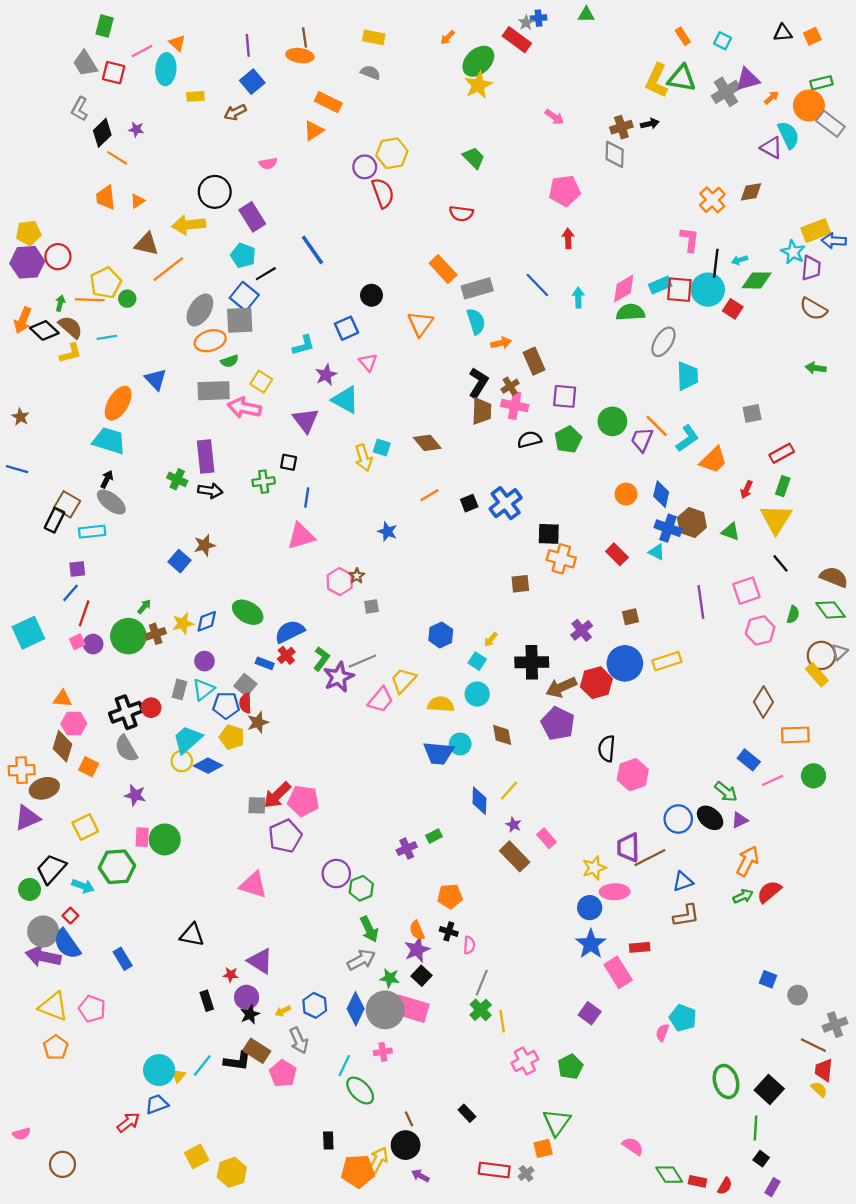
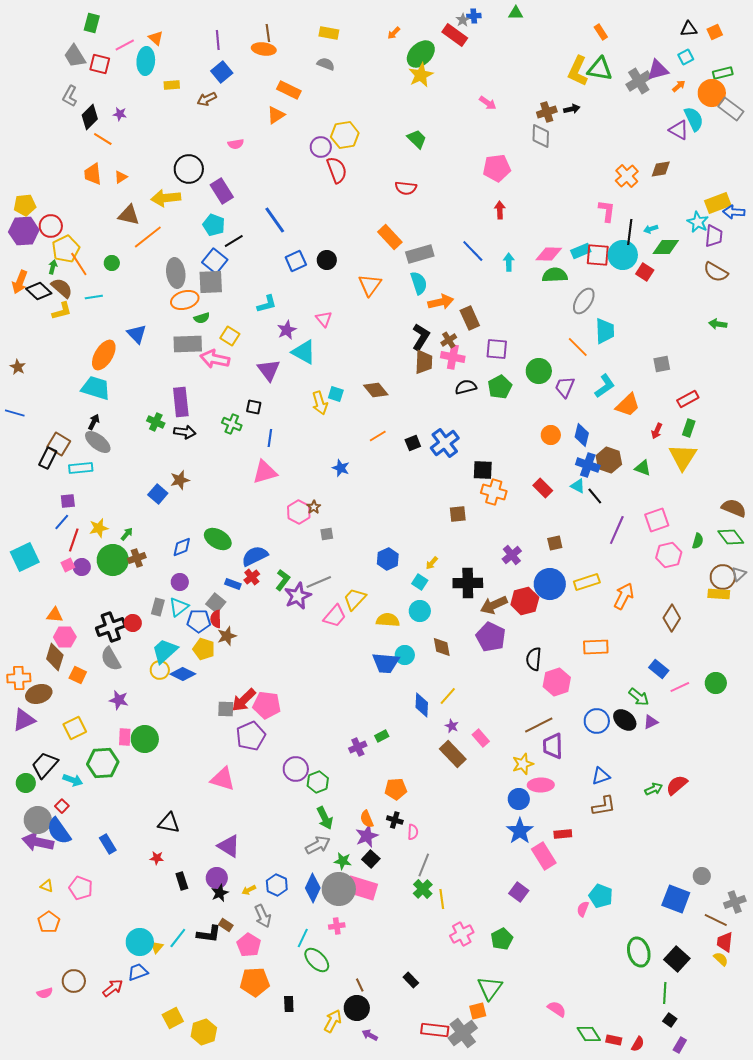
cyan square: (723, 41) -> (686, 57), moved, turned 35
yellow pentagon: (106, 283) -> (66, 249), moved
pink diamond: (624, 288) -> (549, 254), turned 32
orange line: (90, 300) -> (79, 264), turned 55
gray ellipse: (200, 310) -> (176, 273), turned -40
blue square: (347, 328) -> (296, 261), moved
orange arrow: (501, 343) -> (441, 302), size x1.4
orange line: (657, 426) -> (578, 347), moved
green cross: (264, 482) -> (232, 424), turned 30
black line: (780, 563) -> (595, 496), moved
purple line: (701, 602) -> (617, 530), turned 32
yellow star: (183, 624) -> (99, 528), moved
yellow rectangle: (817, 675) -> (719, 594), turned -45
orange rectangle: (795, 735) -> (596, 647), moved
brown line: (650, 858) -> (539, 725), moved
orange arrow: (748, 861) -> (624, 596), moved
red star: (231, 975) -> (157, 858), moved
blue square: (768, 979) -> (676, 899), moved, size x1.8
yellow triangle: (53, 1006) -> (47, 886), size x0.5
brown rectangle: (257, 1051) -> (226, 925), size x0.6
pink semicircle: (22, 1134) -> (45, 993), moved
brown circle: (62, 1164) -> (74, 981), moved
orange pentagon: (358, 1171) -> (255, 982), moved
gray cross: (526, 1173) -> (463, 1033), size x2.0

